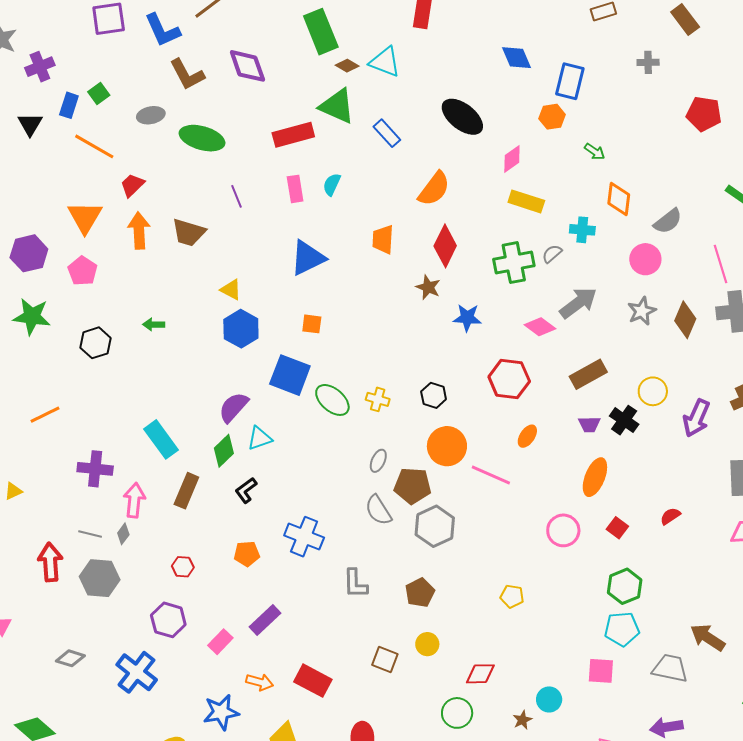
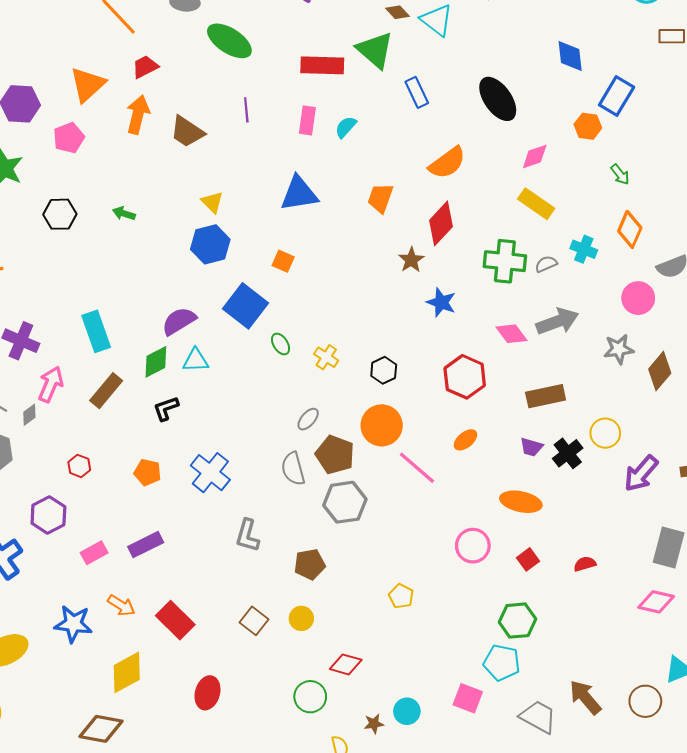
green ellipse: (332, 400) -> (281, 344), size x0.6
orange ellipse: (595, 477) -> (521, 502), turned 63

